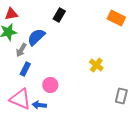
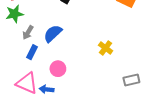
blue semicircle: (36, 37) -> (53, 34), moved
gray rectangle: (121, 96) -> (131, 80), turned 63

